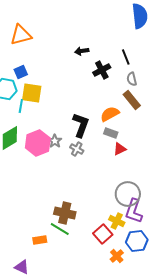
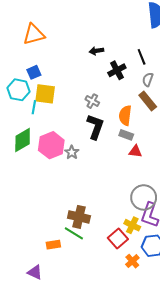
gray semicircle: (132, 79) -> (148, 80), turned 32
orange semicircle: (110, 114) -> (125, 115), turned -54
gray star: (55, 141) -> (72, 152), moved
gray cross: (77, 149) -> (92, 101), moved
red triangle: (120, 149) -> (135, 151), turned 32

